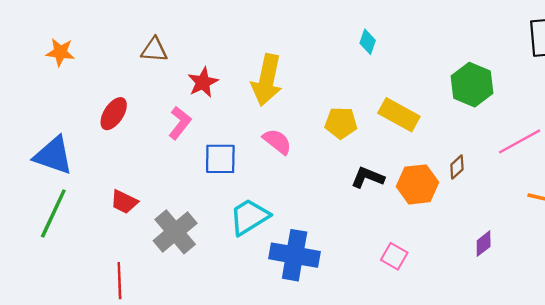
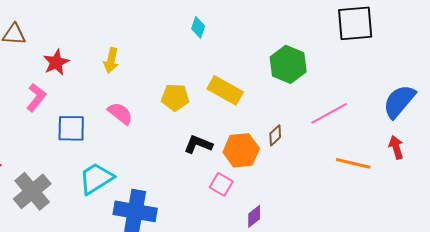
yellow arrow: (267, 80) -> (111, 60), size x0.6
purple diamond: (484, 244) -> (254, 216), moved
pink square: (394, 256) -> (221, 184), moved

